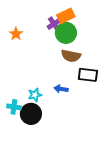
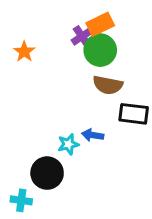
cyan star: (35, 95) -> (68, 144), moved
cyan cross: (14, 107) -> (21, 200), moved

